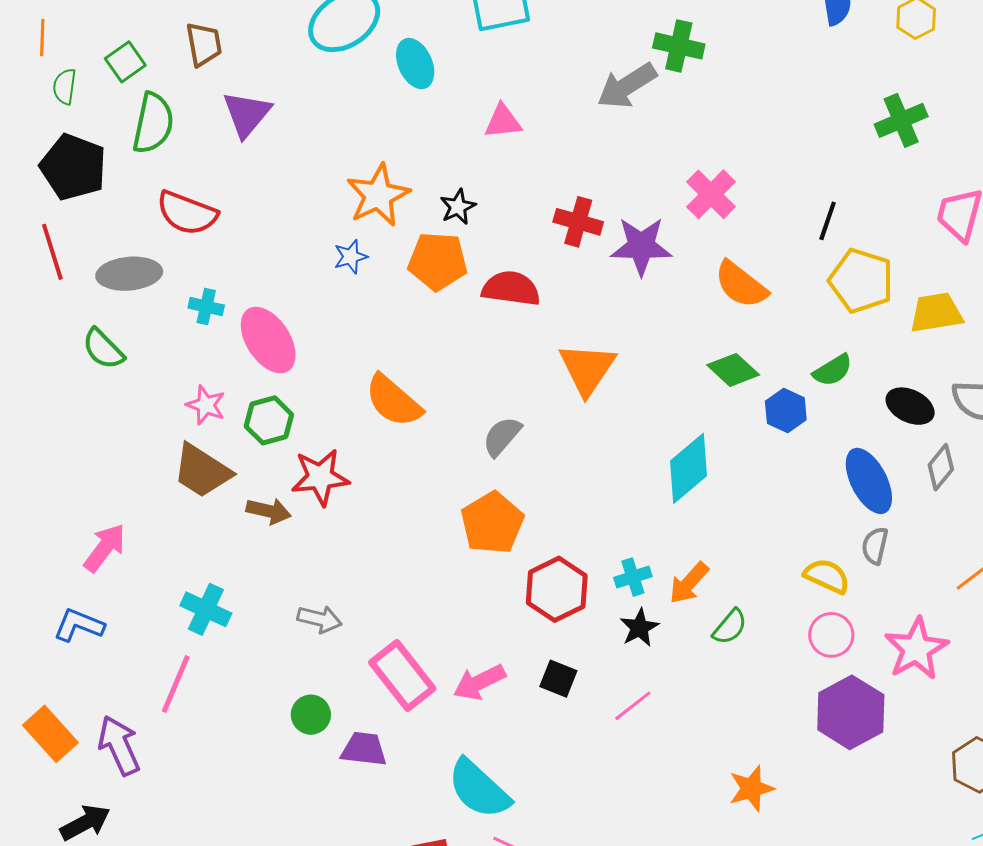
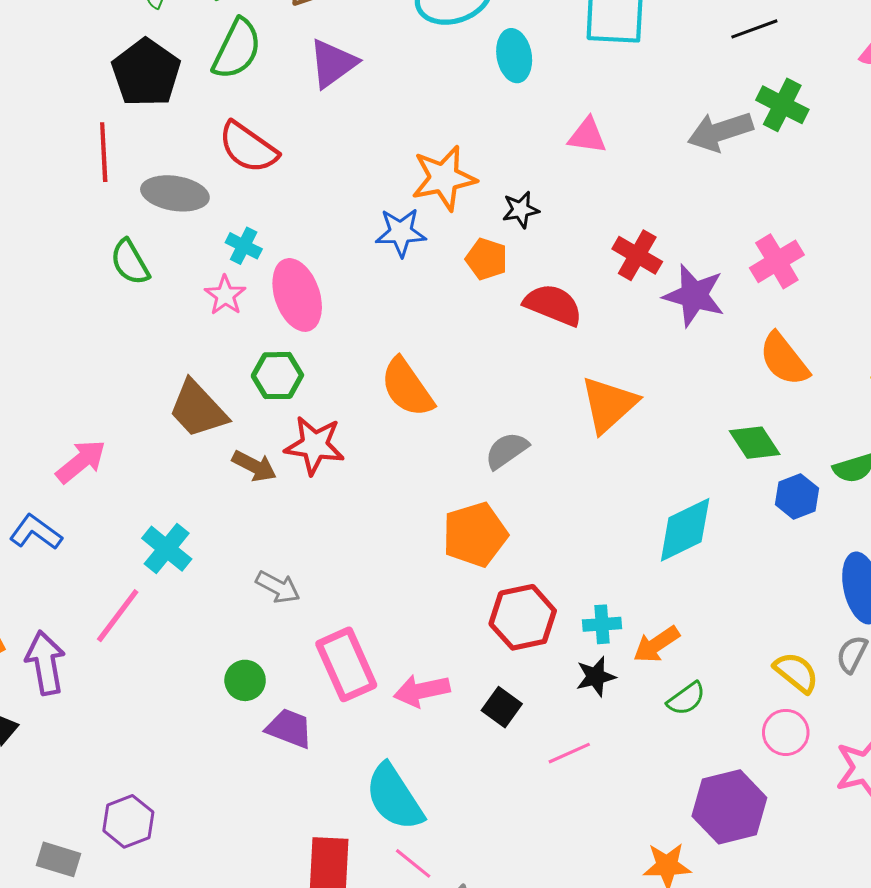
blue star: (351, 257) -> (401, 232), size x1.4
orange pentagon: (438, 261) -> (487, 259), size x0.7
pink star: (206, 405) -> (225, 295), moved
purple hexagon: (851, 712) -> (729, 807), moved

